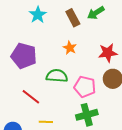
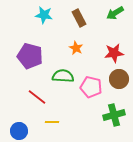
green arrow: (96, 13) -> (115, 13), moved
cyan star: (38, 15) -> (44, 15), turned -30
green cross: (87, 115) -> (114, 115), moved

